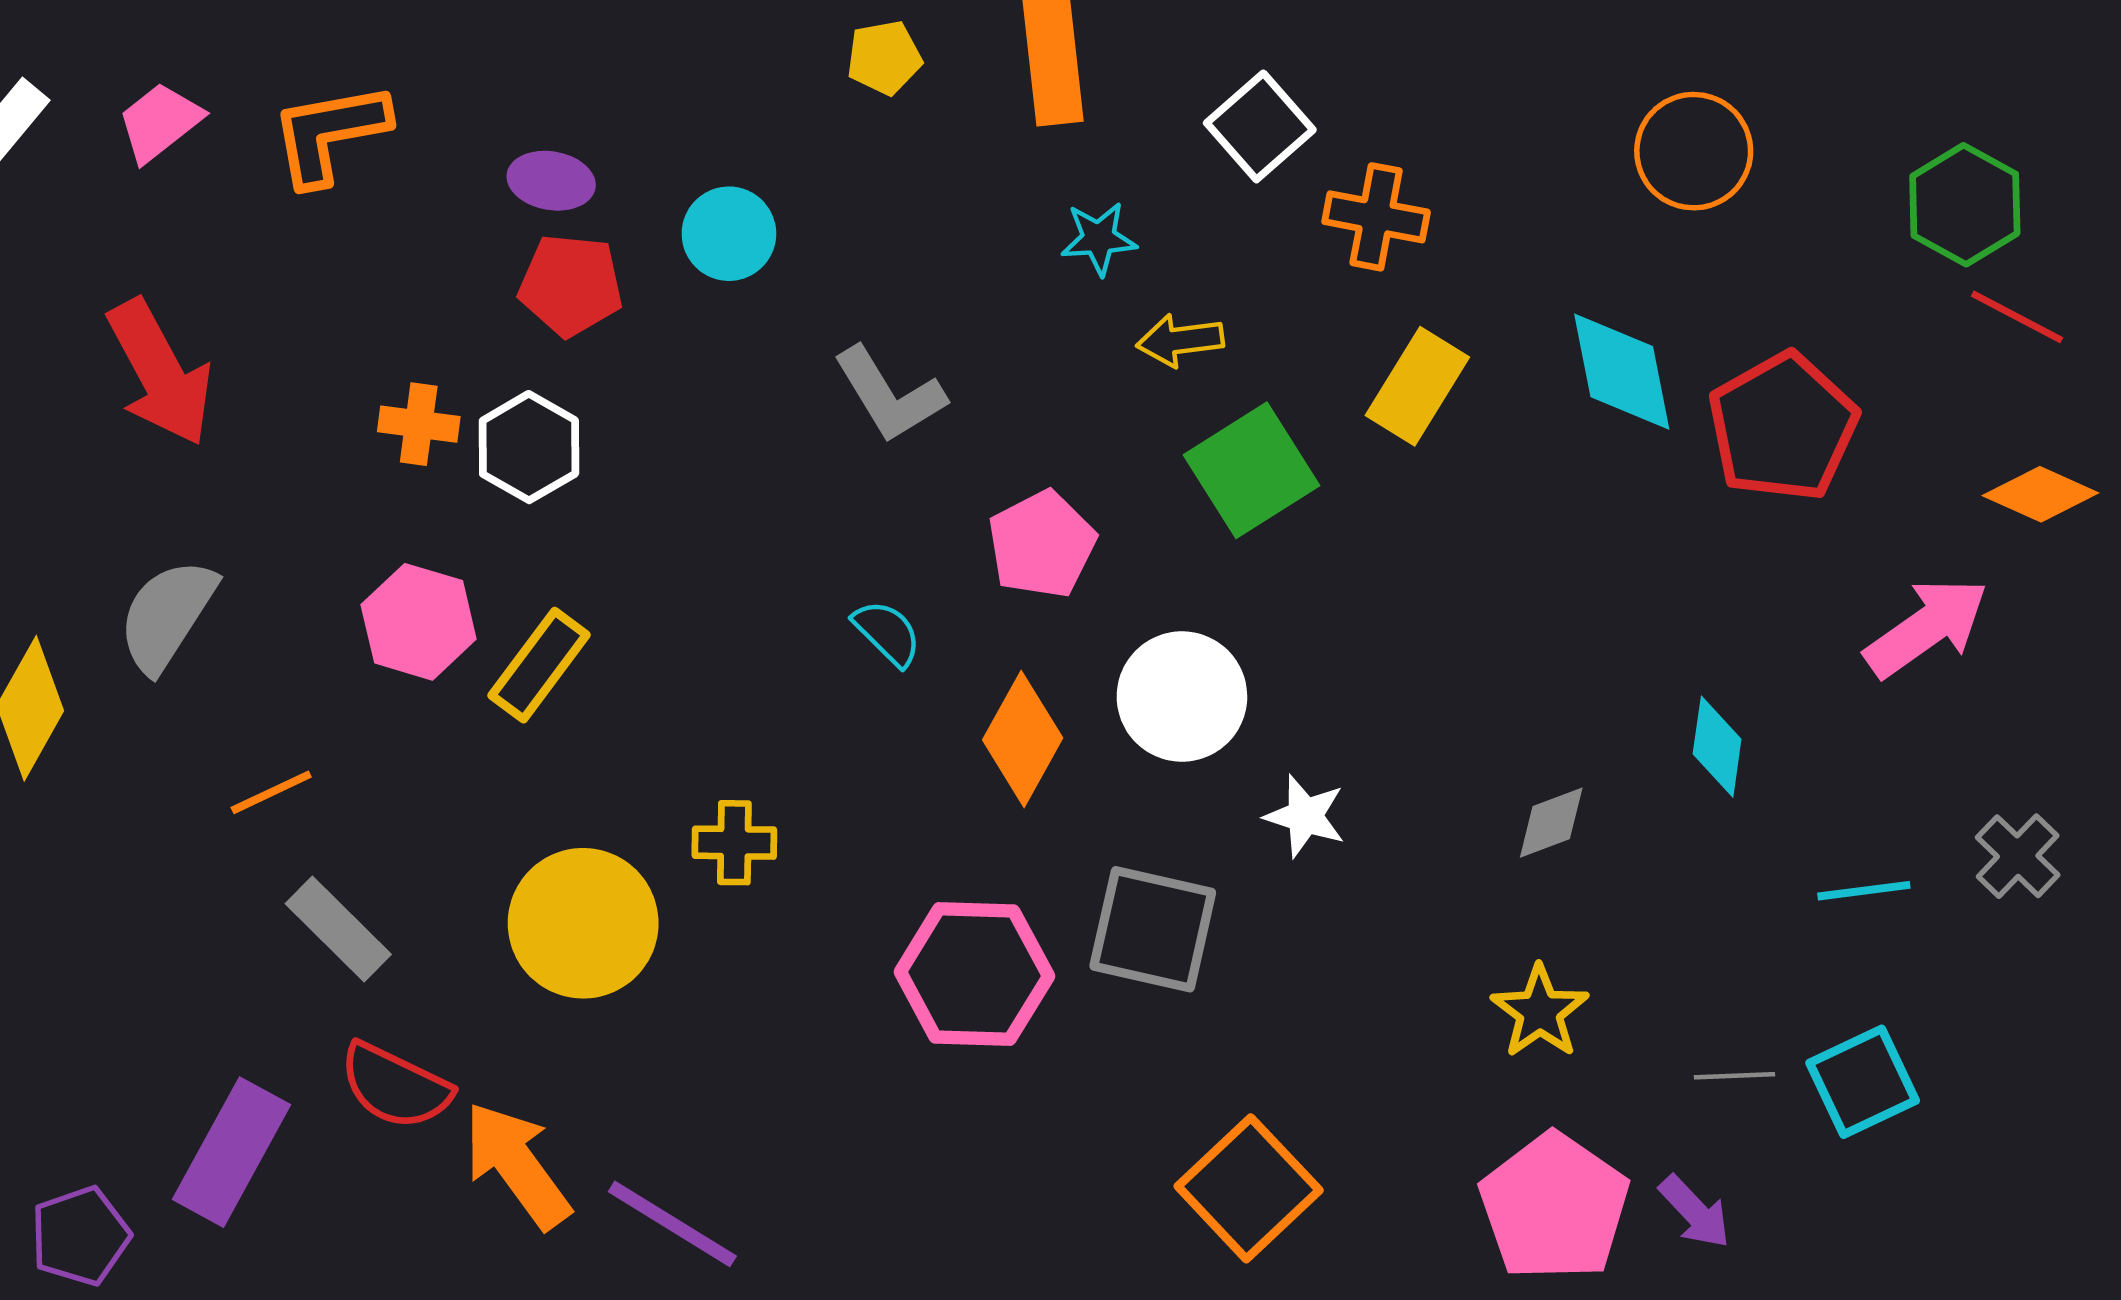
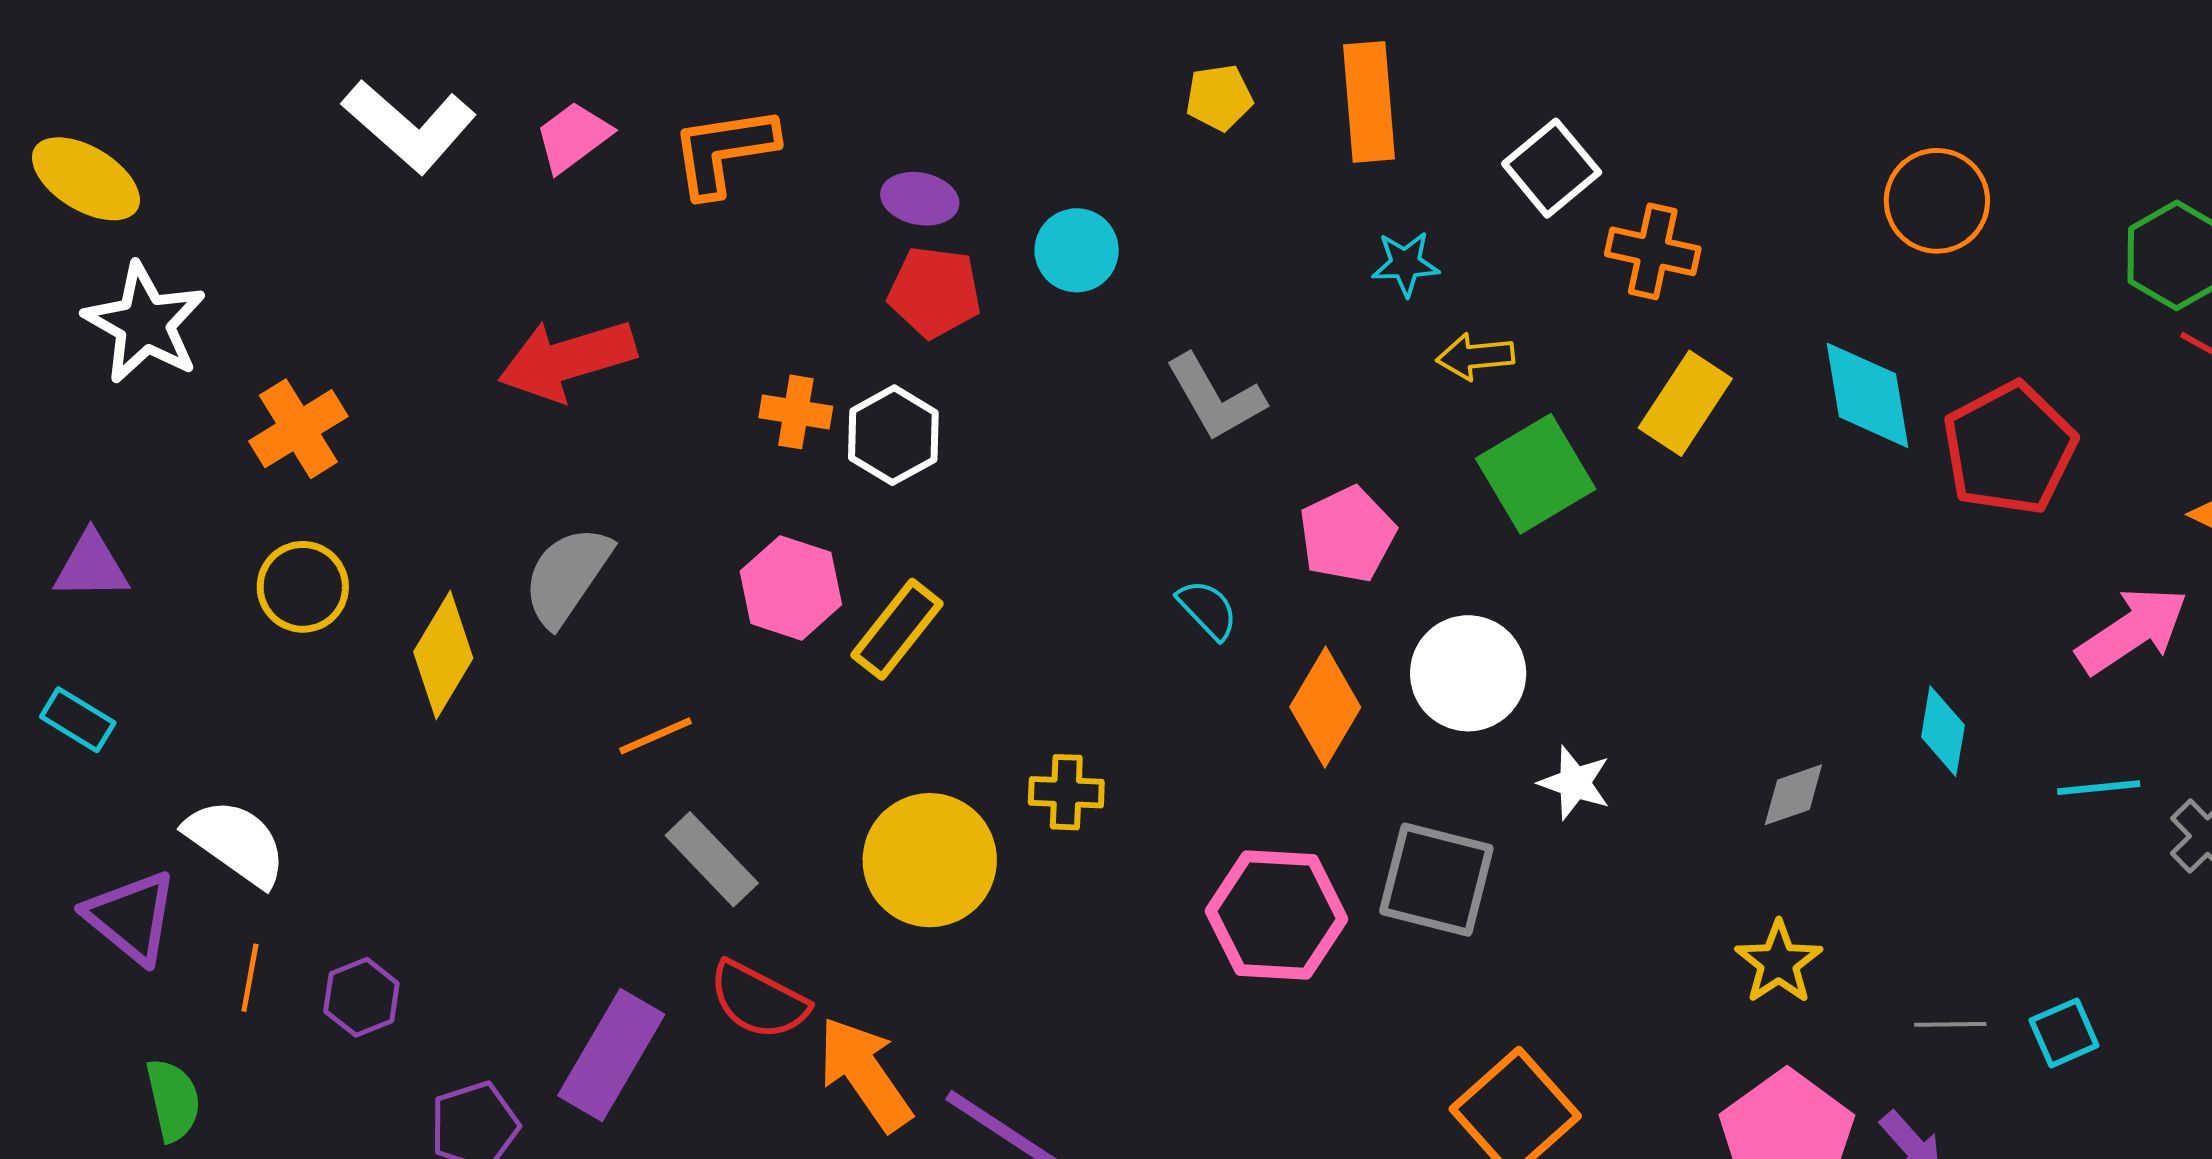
red arrow: (160, 373) -> (567, 360), turned 100
cyan line: (1864, 891) -> (2099, 788), moved
cyan square: (1863, 1082) -> (2064, 1033), size x0.7

